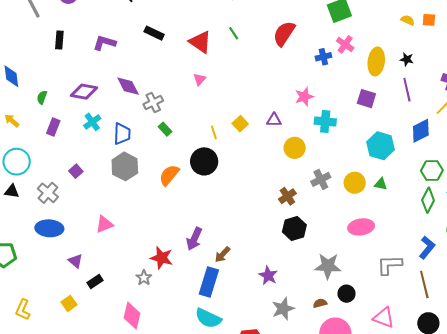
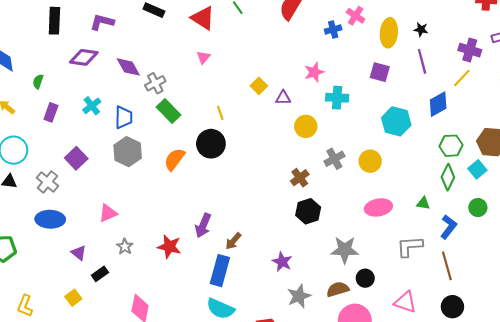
black rectangle: (59, 40) -> (54, 21), size x1.4
purple diamond: (84, 92) -> (84, 57), moved
yellow square: (240, 124) -> (259, 86), moved
green rectangle: (165, 129) -> (169, 111), size x1.6
purple square: (76, 171) -> (76, 158), size x1.5
green triangle: (381, 184) -> (423, 203), moved
gray star: (144, 278) -> (125, 247), moved
brown semicircle: (320, 303) -> (338, 289), size x1.5

